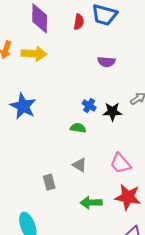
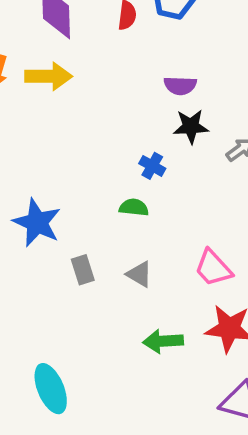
blue star: (23, 106) -> (37, 223), moved
black star: (112, 112) -> (191, 126), moved
gray rectangle: (49, 182) -> (83, 270), moved

